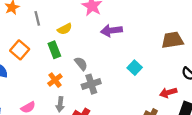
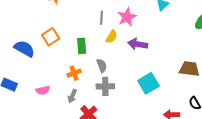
gray line: (37, 18) -> (101, 18), moved
yellow semicircle: (65, 29) -> (112, 37), moved, turned -48
cyan square: (135, 68) -> (148, 83), size x1.5

